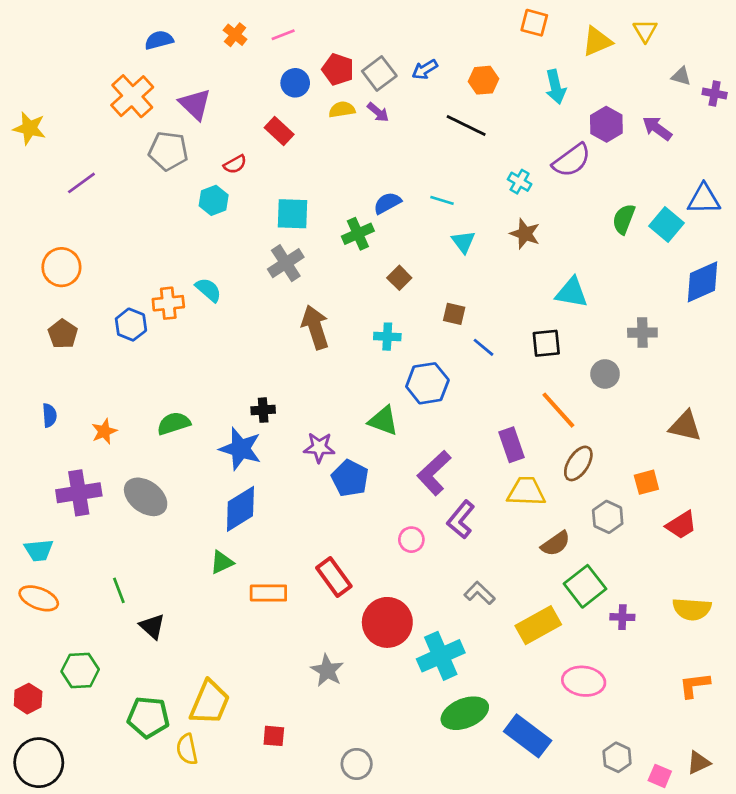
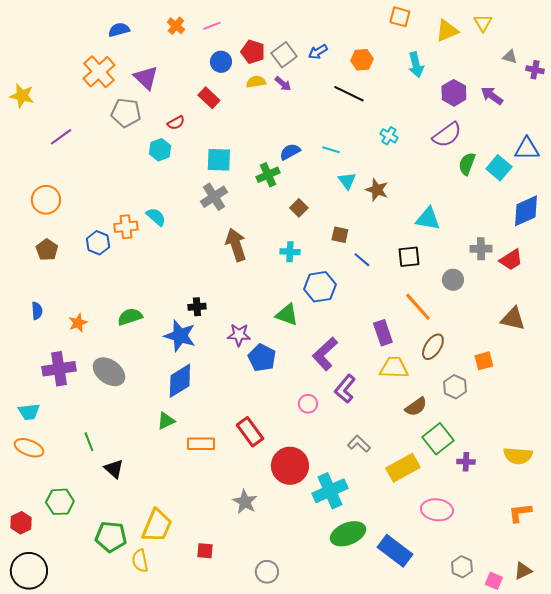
purple semicircle: (572, 160) -> (447, 135), moved
brown star: (525, 234) -> (377, 190), moved
red trapezoid: (681, 525) -> (511, 260), moved

